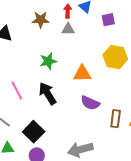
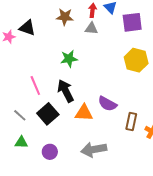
purple square: (108, 20) -> (132, 22), size x1.5
orange triangle: (82, 74) -> (84, 113), moved
black square: (34, 132) -> (48, 114), moved

